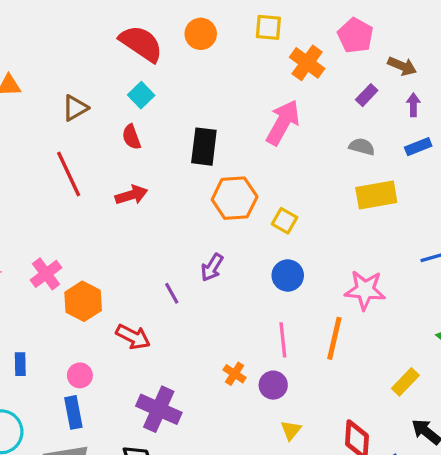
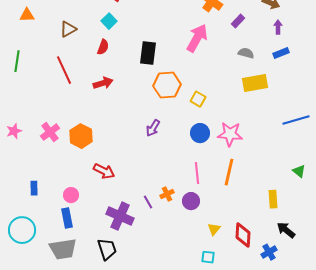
purple rectangle: (367, 95) -> (238, 21), moved
red semicircle: (131, 137) -> (103, 47), turned -140
pink star: (365, 290) -> (230, 134), moved
purple line: (172, 293) -> (148, 202), moved
orange hexagon: (83, 301) -> (81, 136), moved
orange cross: (235, 374) -> (167, 194), turned 32
yellow rectangle: (405, 382) -> (273, 199), turned -48
yellow triangle: (291, 430) -> (214, 229), moved

